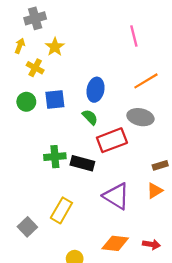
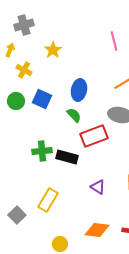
yellow star: (55, 47) -> (53, 50), moved
blue square: (55, 100) -> (42, 99), turned 30
purple triangle: (116, 196) -> (98, 187), size x0.6

